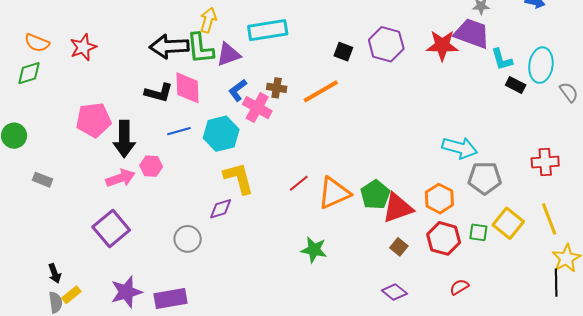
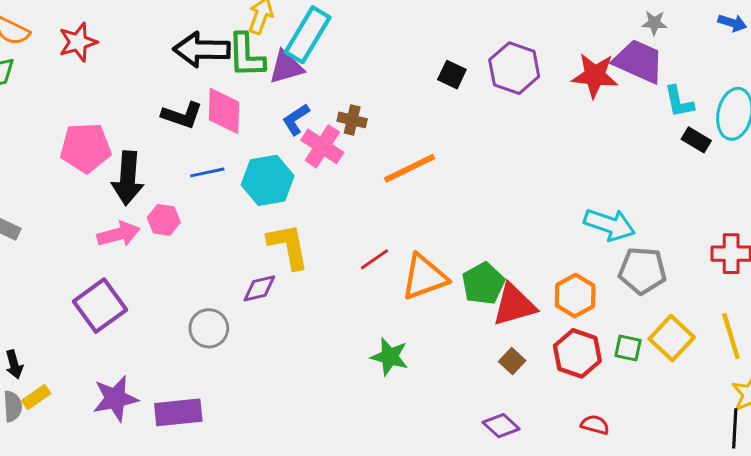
cyan rectangle: (268, 30) -> (308, 35), moved, turned -54
orange line: (321, 91) -> (410, 168), moved
red semicircle: (459, 287) -> (595, 425), turned 42

